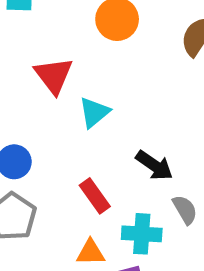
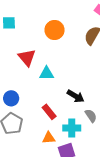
cyan triangle: (94, 112) -> (47, 73), turned 42

